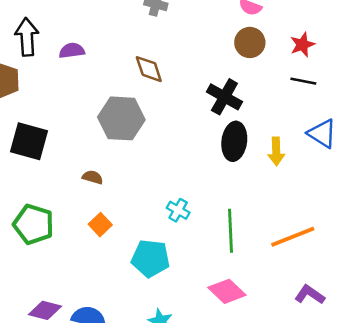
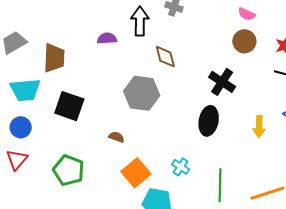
black arrow: (27, 37) -> (140, 21), moved
black ellipse: (234, 141) -> (209, 121), moved
orange square: (100, 225) -> (136, 173), moved, size x1.6

